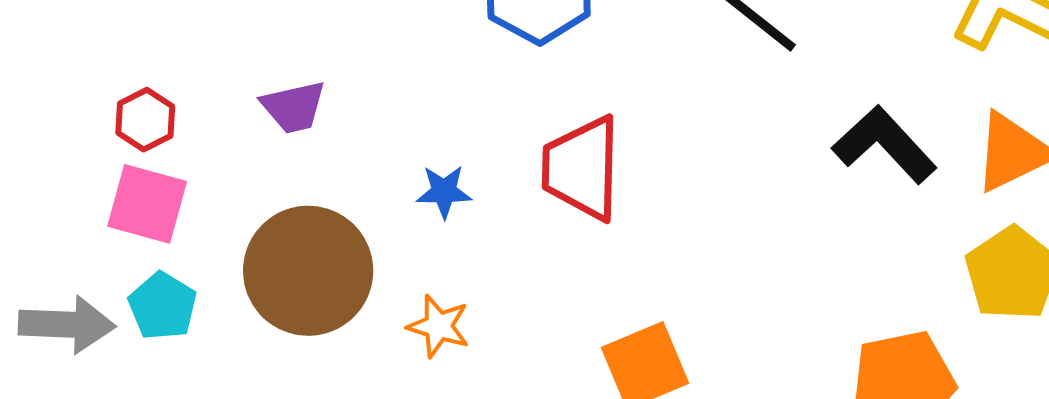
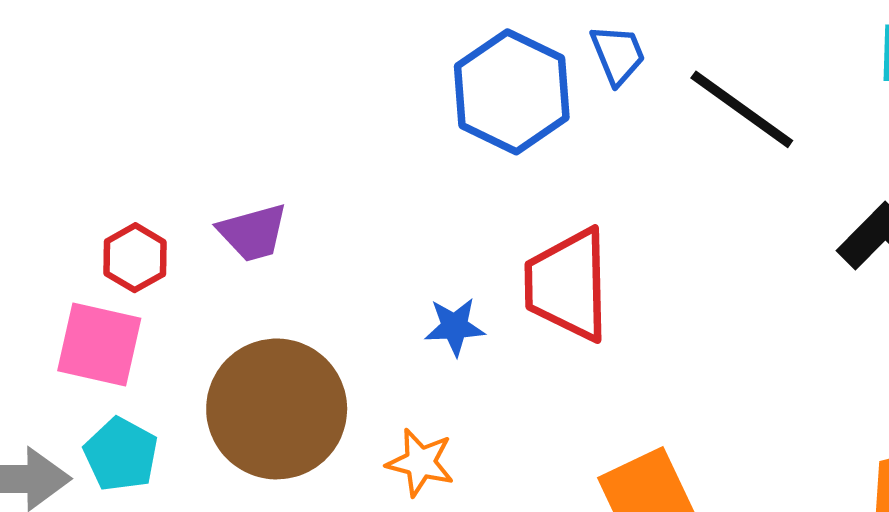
red hexagon: (145, 120) -> (135, 258), moved
blue star: (444, 192) -> (455, 327), moved

